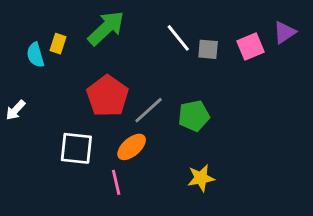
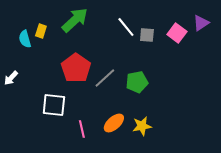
pink square: (250, 46) -> (177, 33), turned -30
orange ellipse: (132, 147) -> (114, 123), moved

